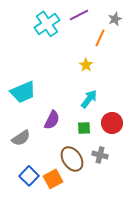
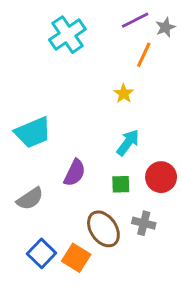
purple line: (79, 15) -> (135, 20), moved
orange square: (53, 179) -> (76, 258), turned -30

